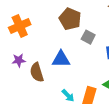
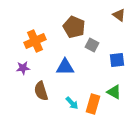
orange cross: (20, 26) -> (35, 41), moved
brown semicircle: (37, 72) -> (41, 91), moved

